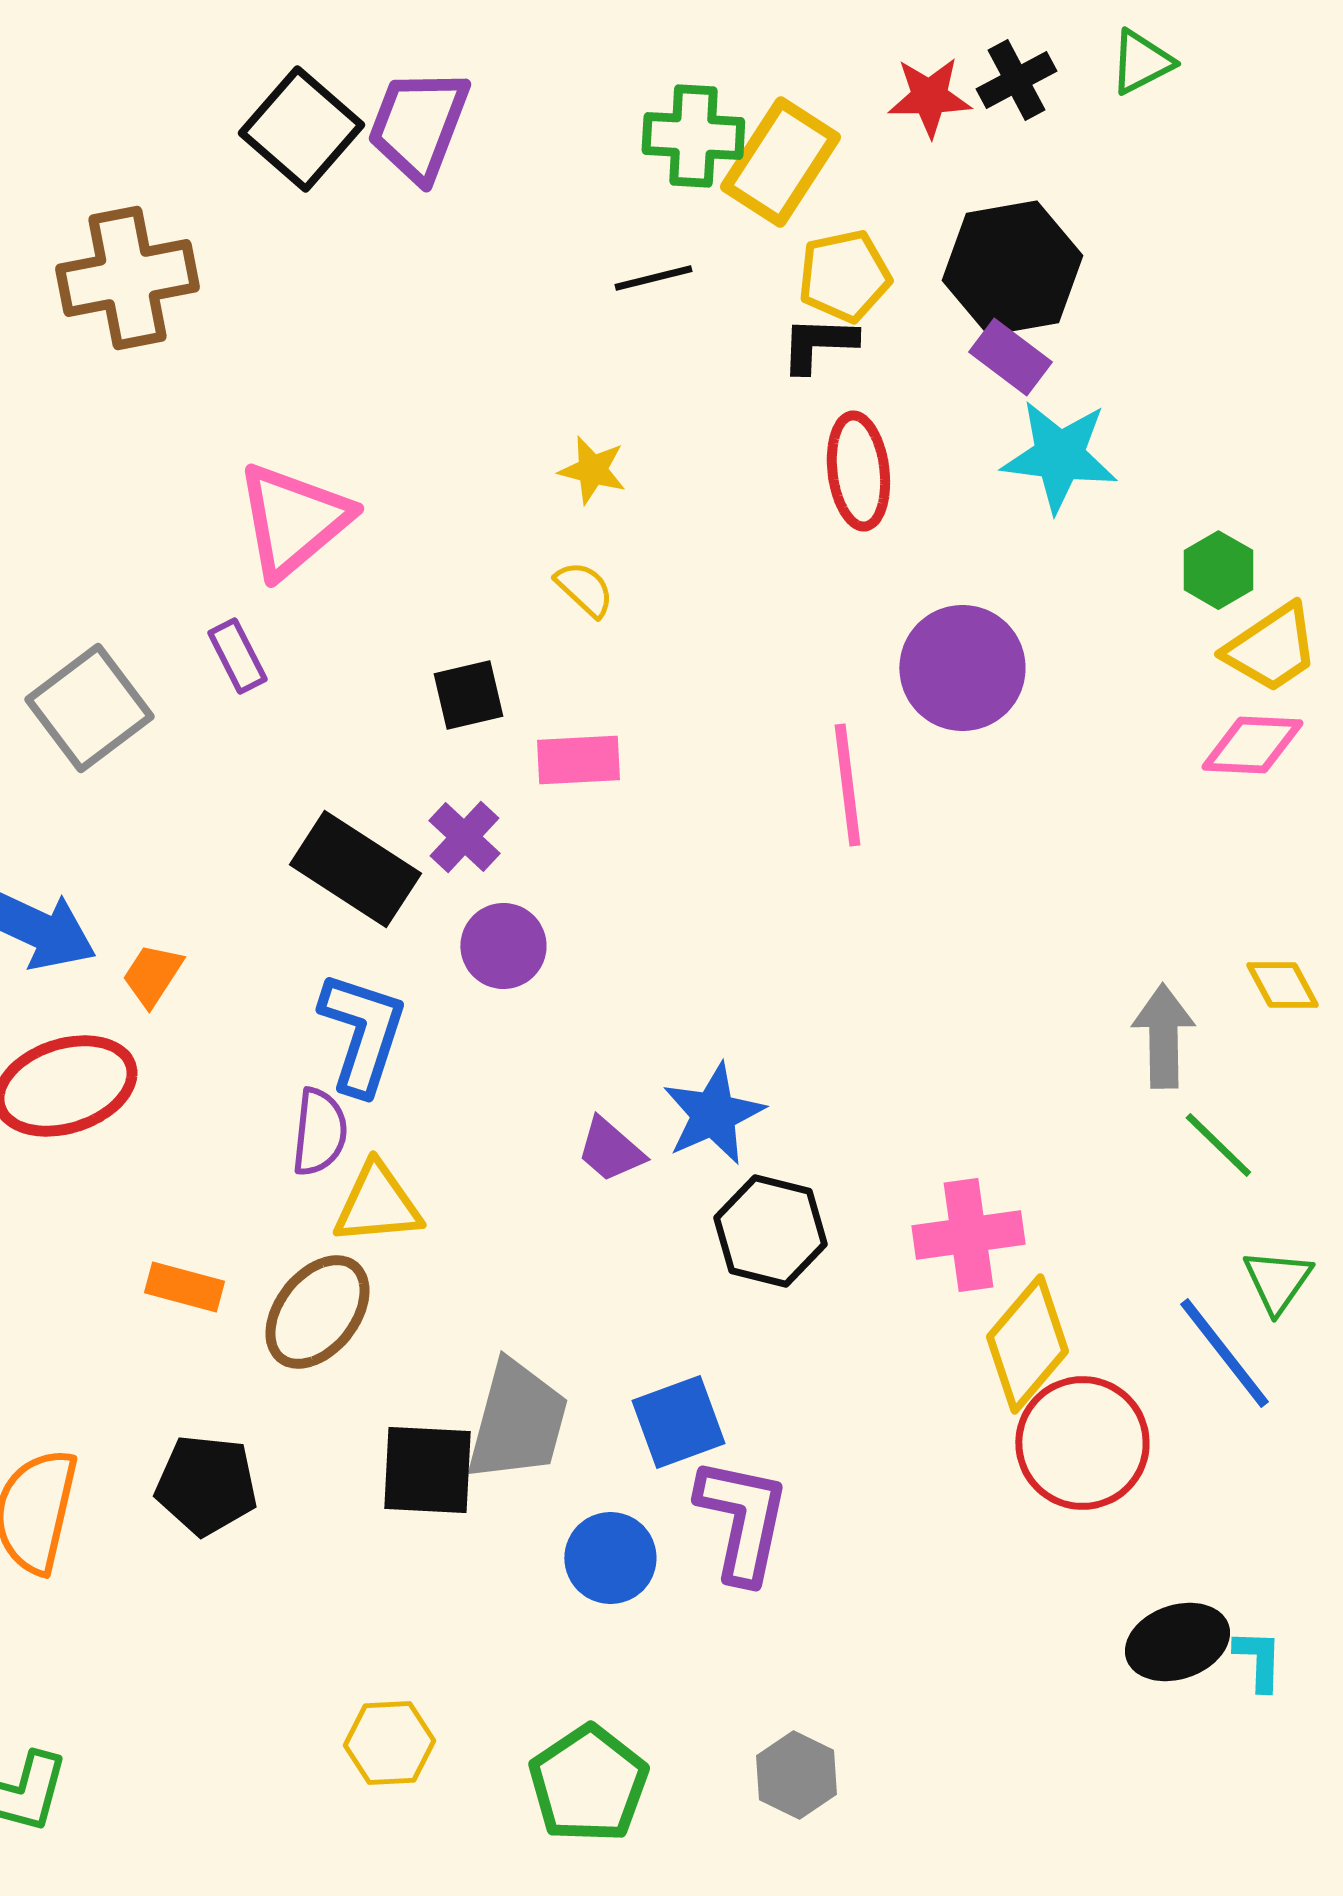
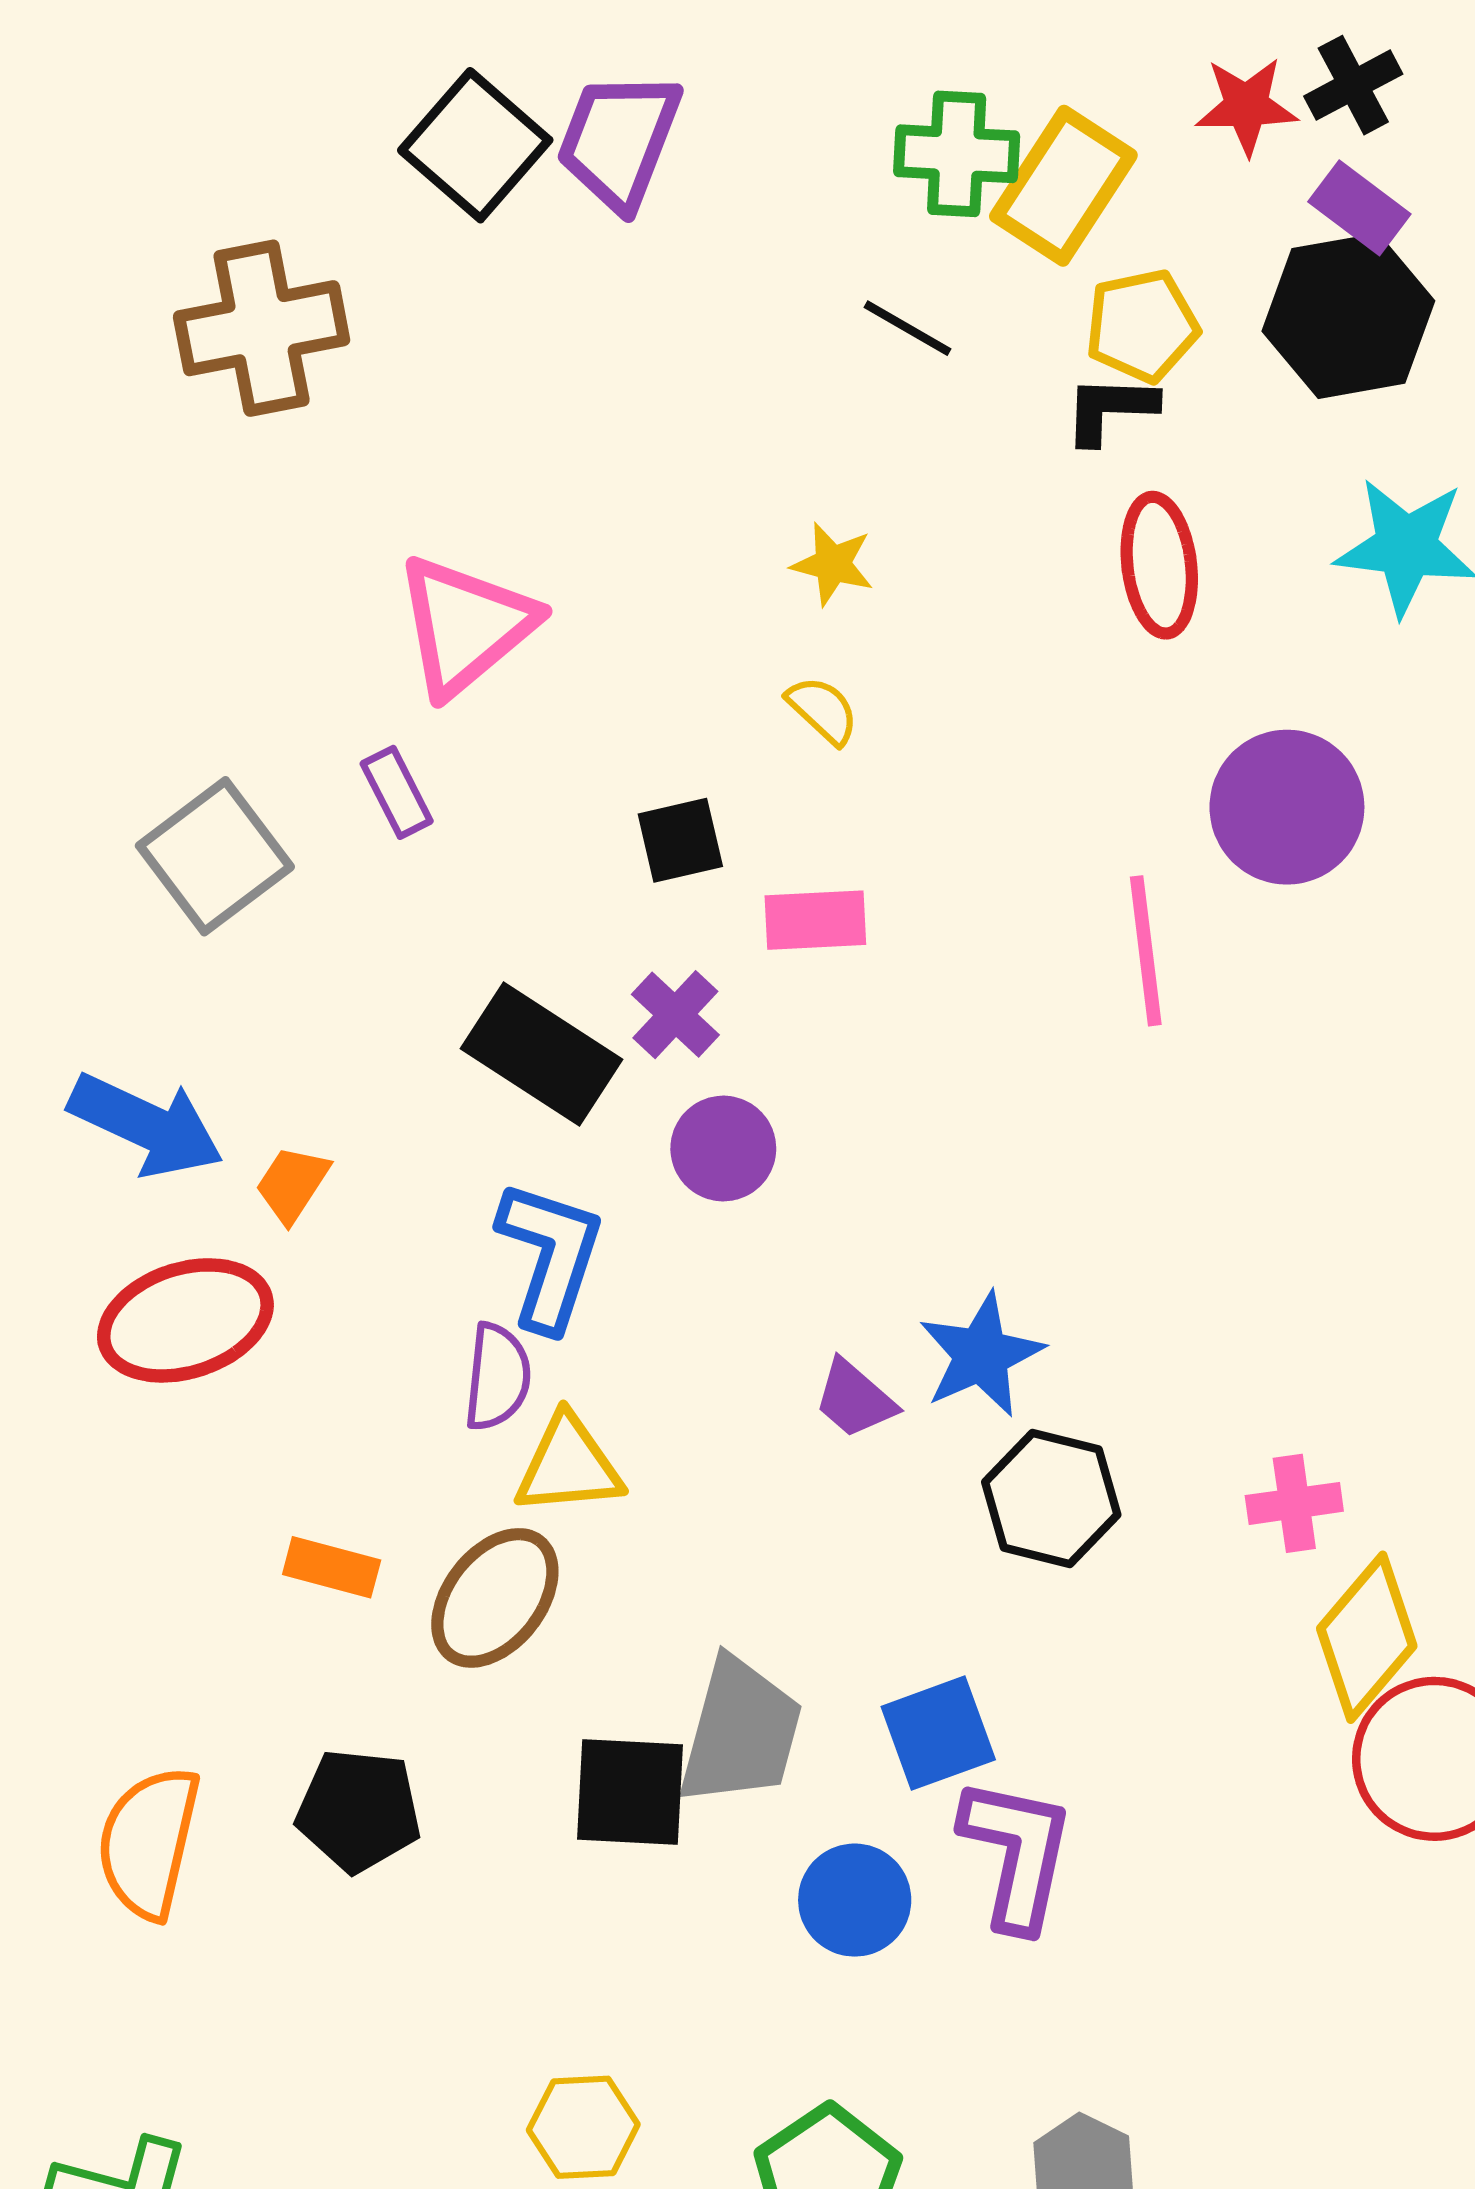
black line: (653, 278) -> (907, 328), turned 44
purple rectangle: (1010, 357) -> (1359, 208), moved
pink cross: (968, 1235) -> (1294, 1503), size x0.7

